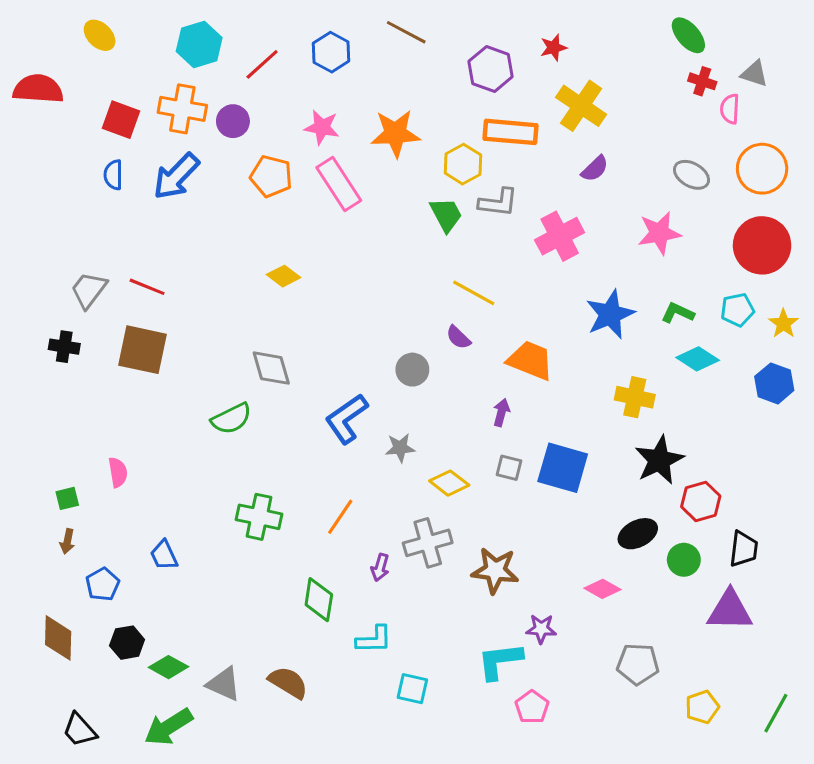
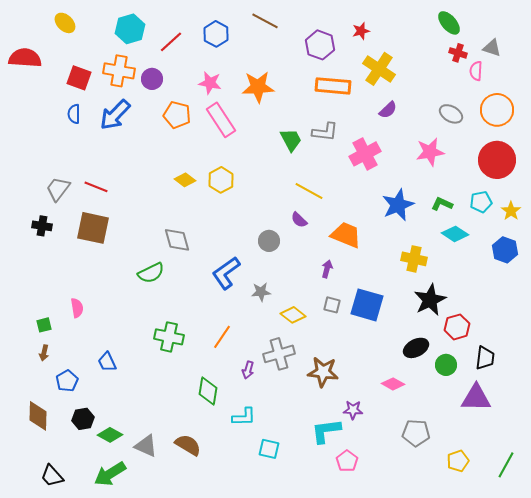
yellow hexagon: (463, 164) -> (221, 180), moved

